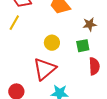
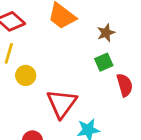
yellow circle: (52, 43) -> (26, 75), moved

